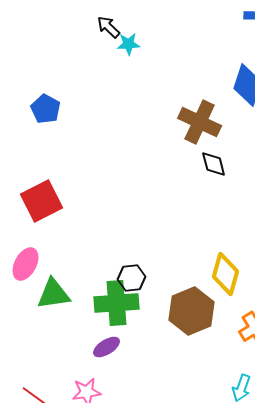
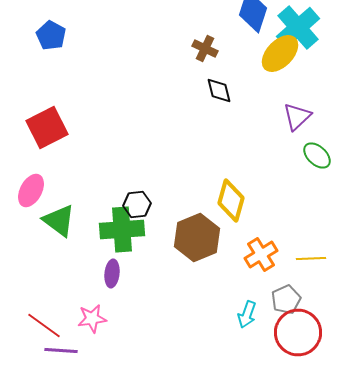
brown cross: (200, 122) -> (205, 48), size x0.6
green triangle: (54, 294) -> (59, 220), turned 45
purple ellipse: (107, 347) -> (112, 274), turned -52

